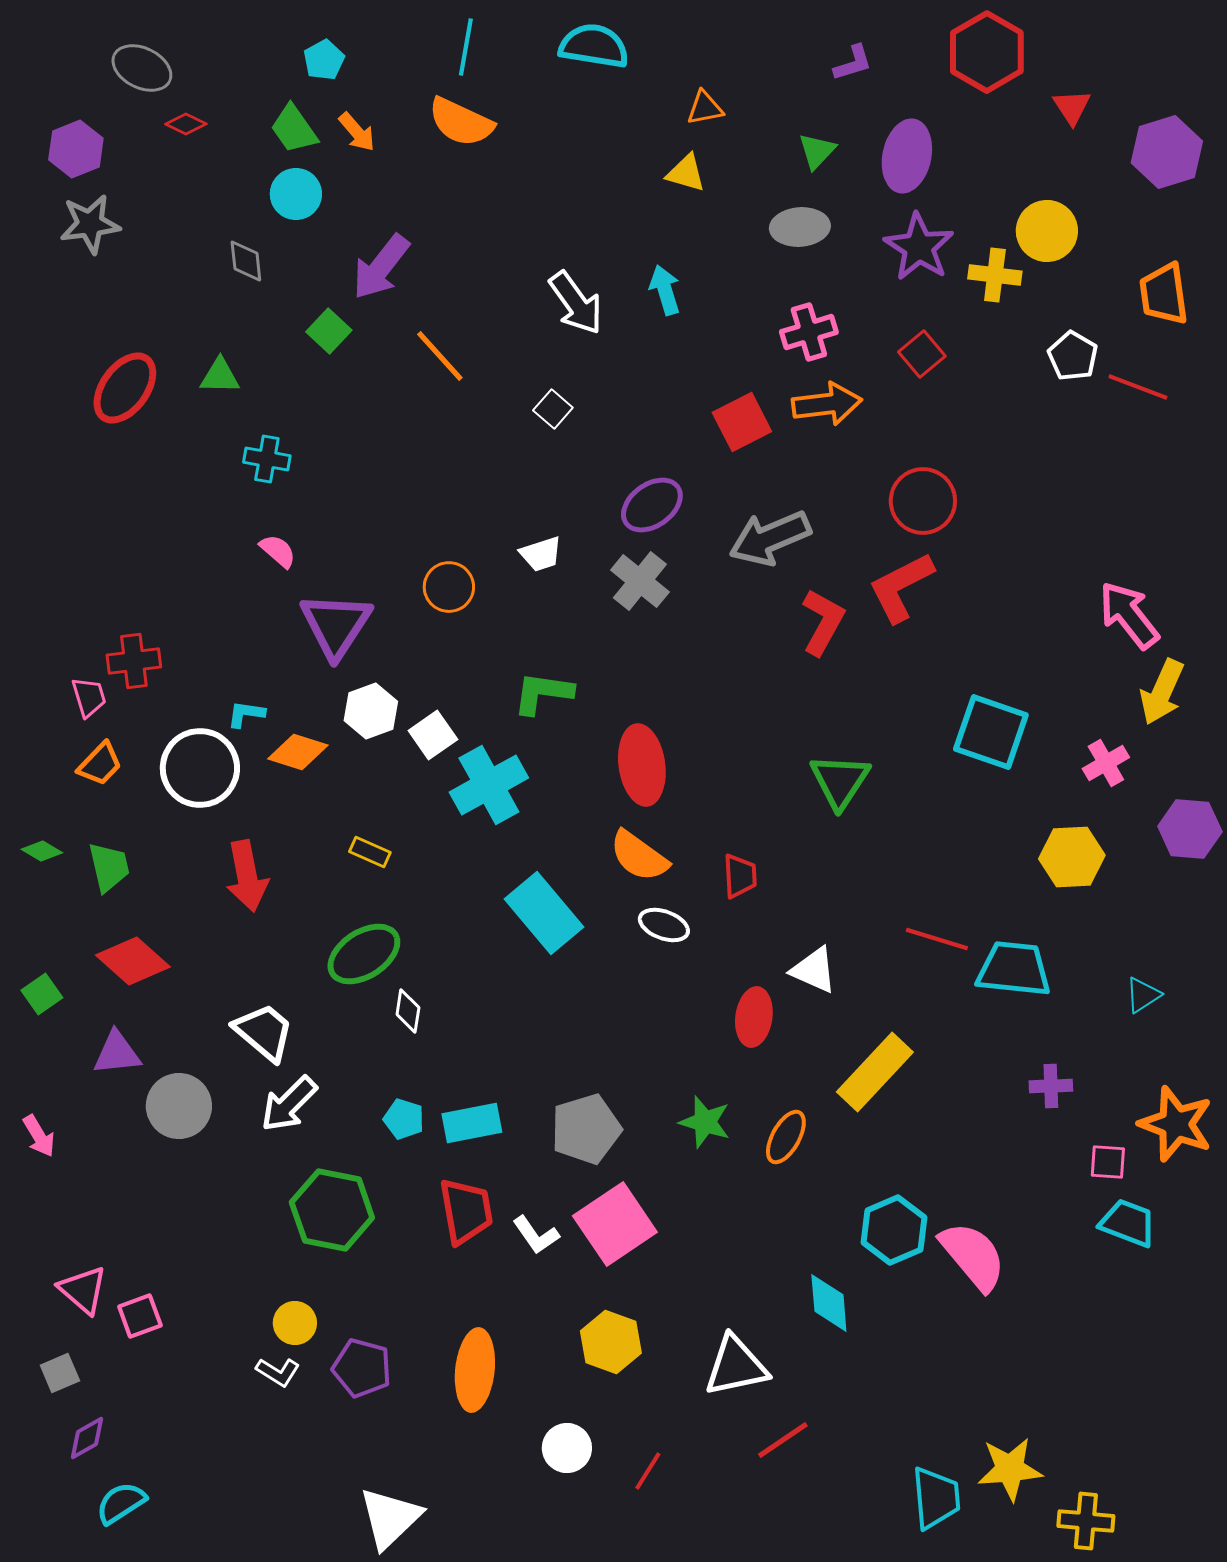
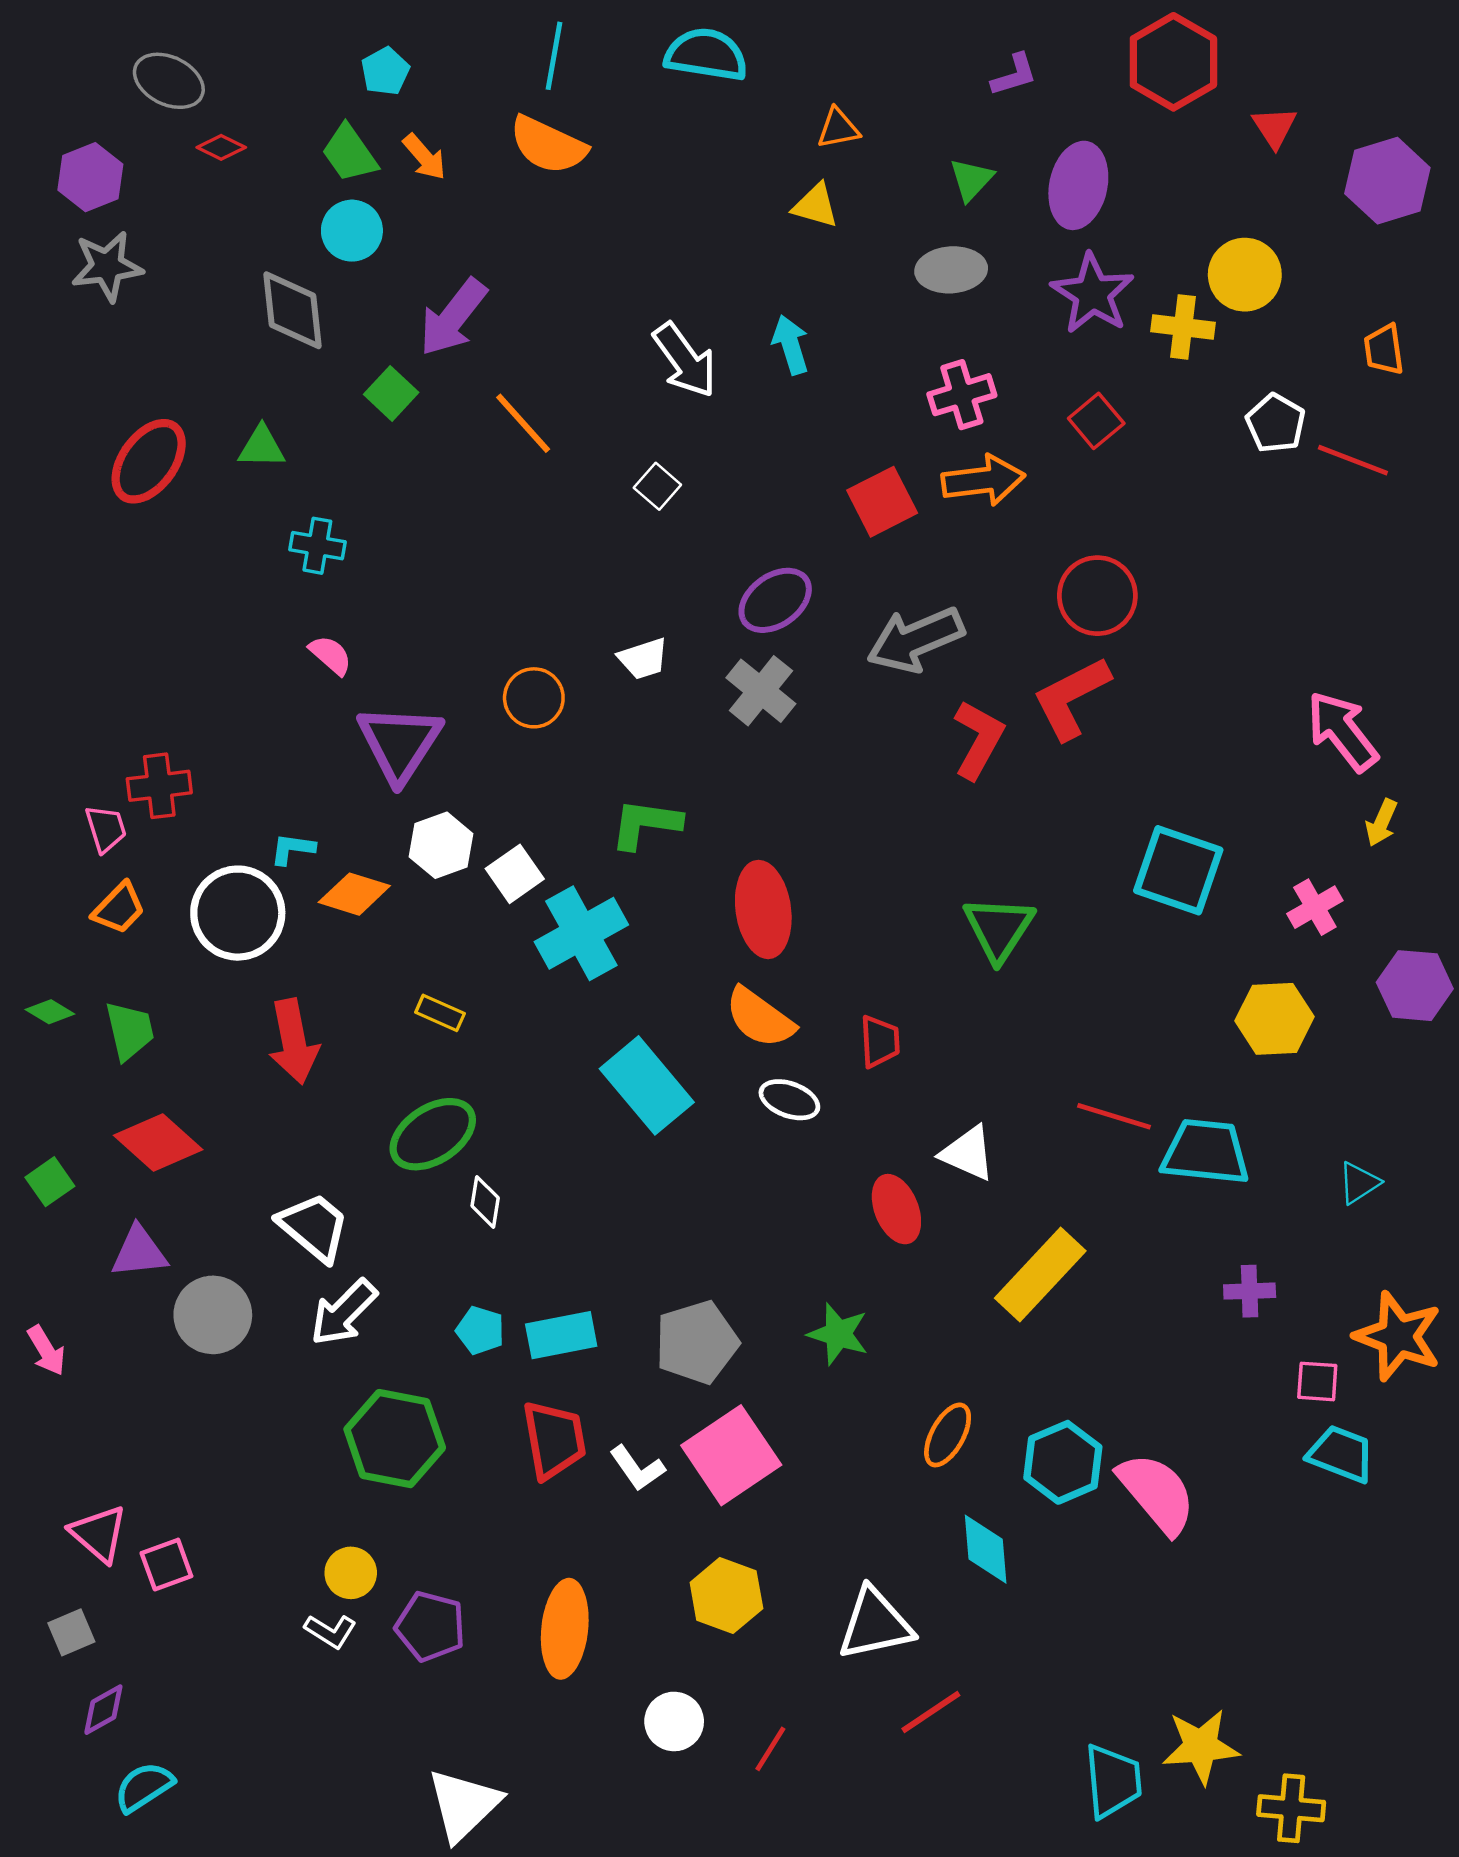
gray diamond: (246, 261) -> (292, 310), size x1.6
orange trapezoid: (1164, 294) -> (1384, 350), size x0.7
yellow arrow: (1162, 692) -> (1382, 823), size x0.6
red ellipse: (754, 1017) -> (896, 1209), turned -30
orange ellipse: (786, 1137) -> (948, 1435), moved

